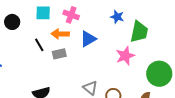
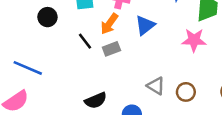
orange arrow: (60, 34) -> (109, 24), turned -48
pink star: (125, 56) -> (194, 40), turned 30

